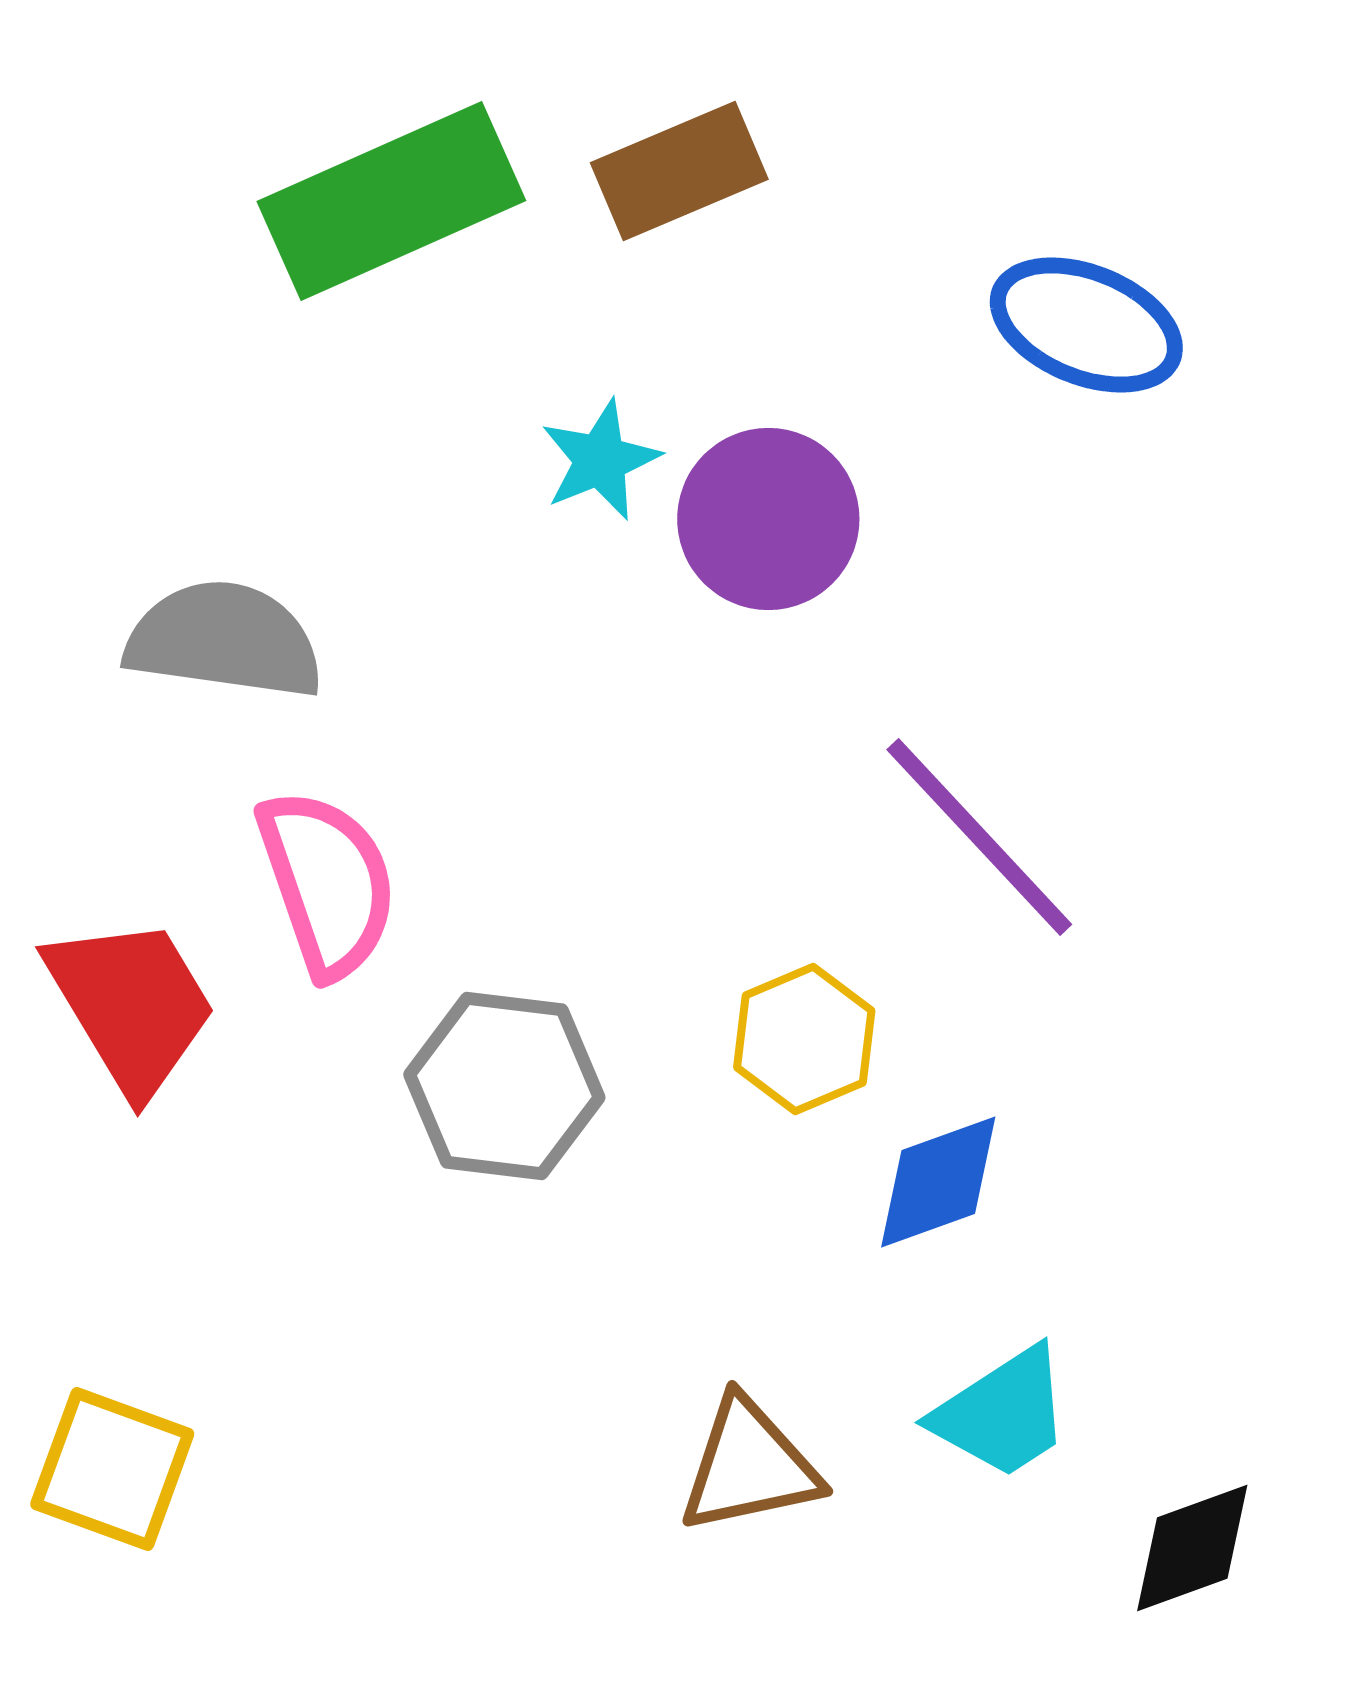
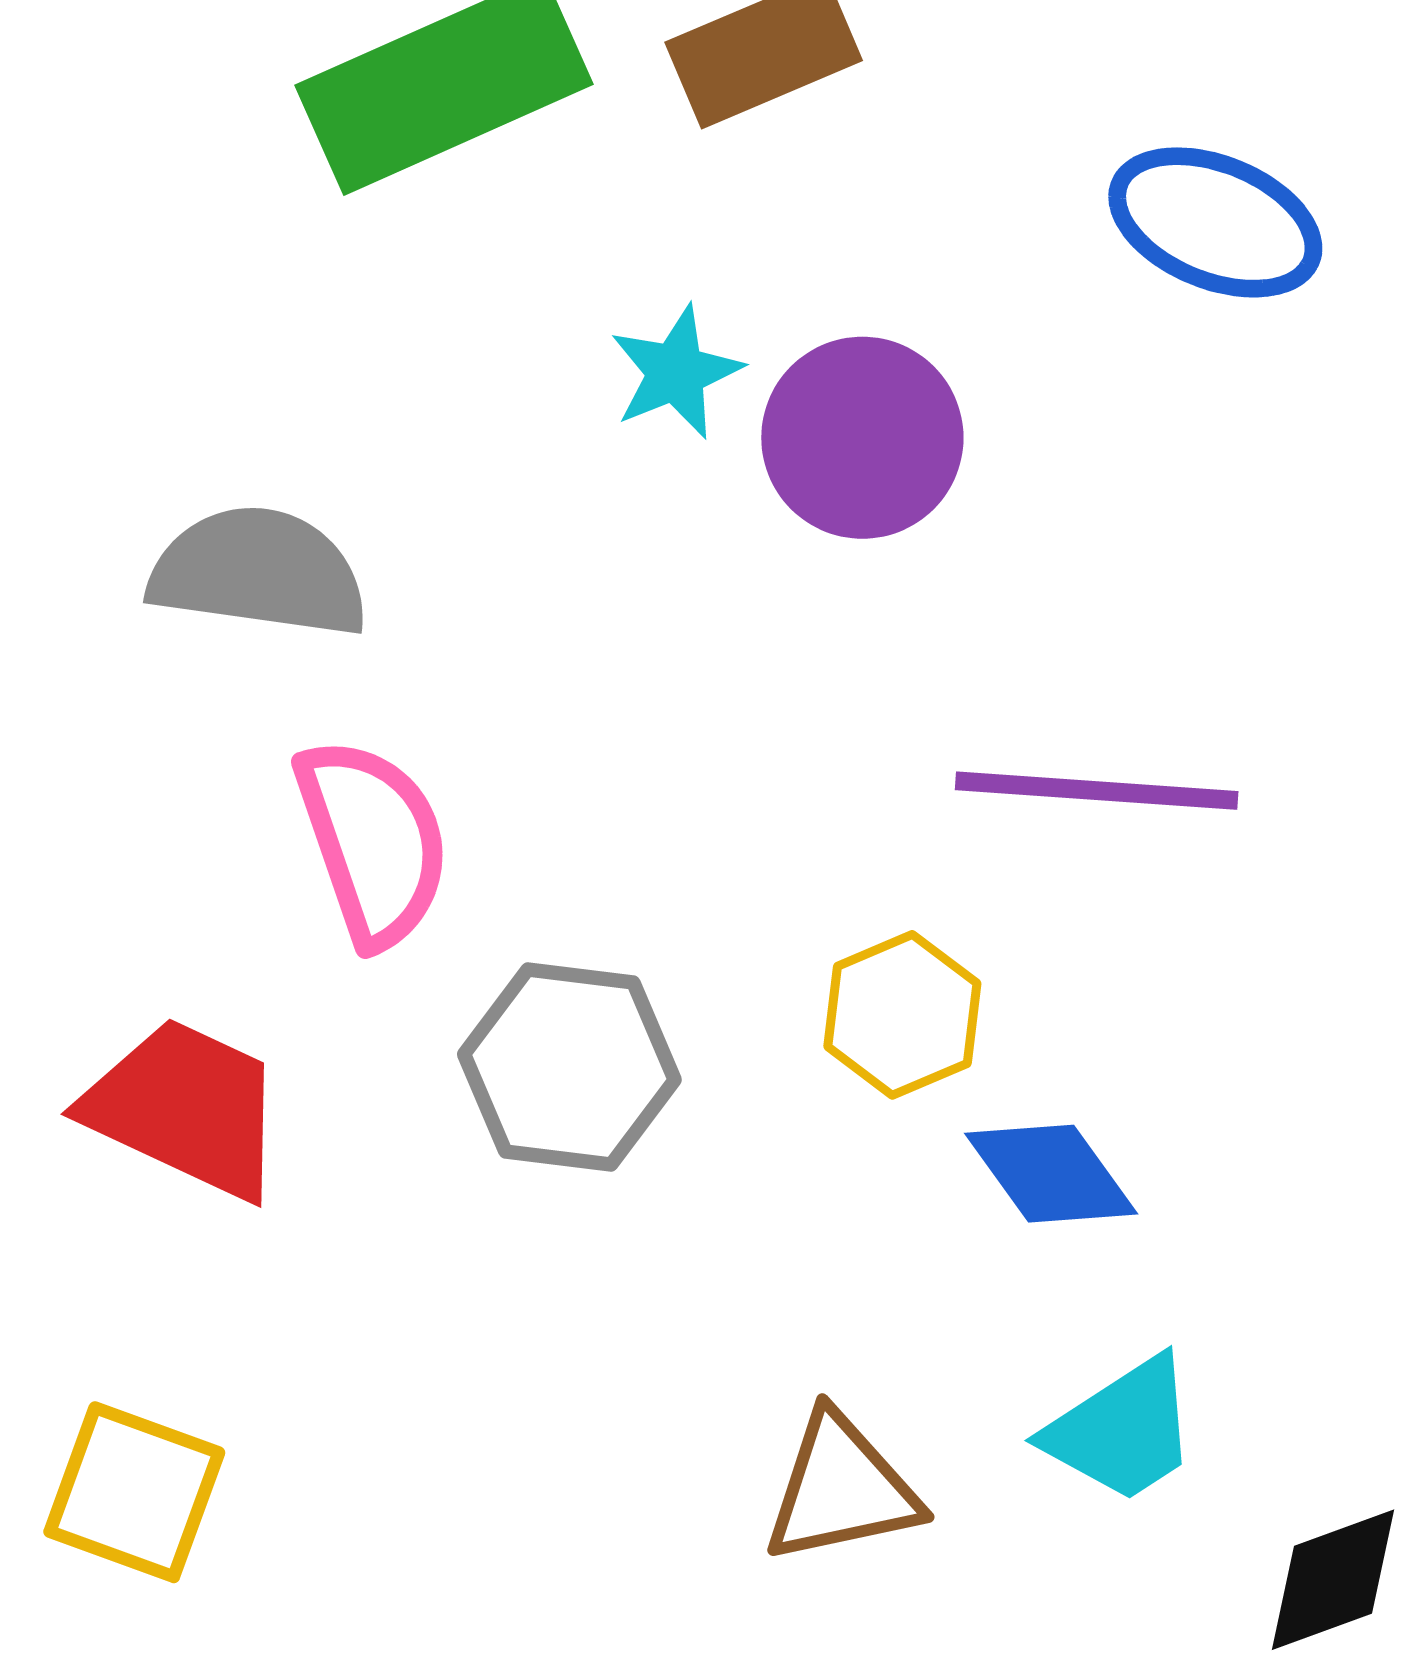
purple line: (979, 837) -> (1097, 791), turned -43
red trapezoid: (131, 1005) -> (185, 1108), moved, turned -34
blue diamond: (938, 1182) -> (1051, 1174), turned 74

